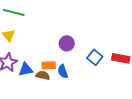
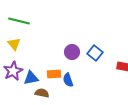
blue square: (95, 57) -> (95, 53), moved
brown semicircle: (43, 75) -> (42, 93), moved

